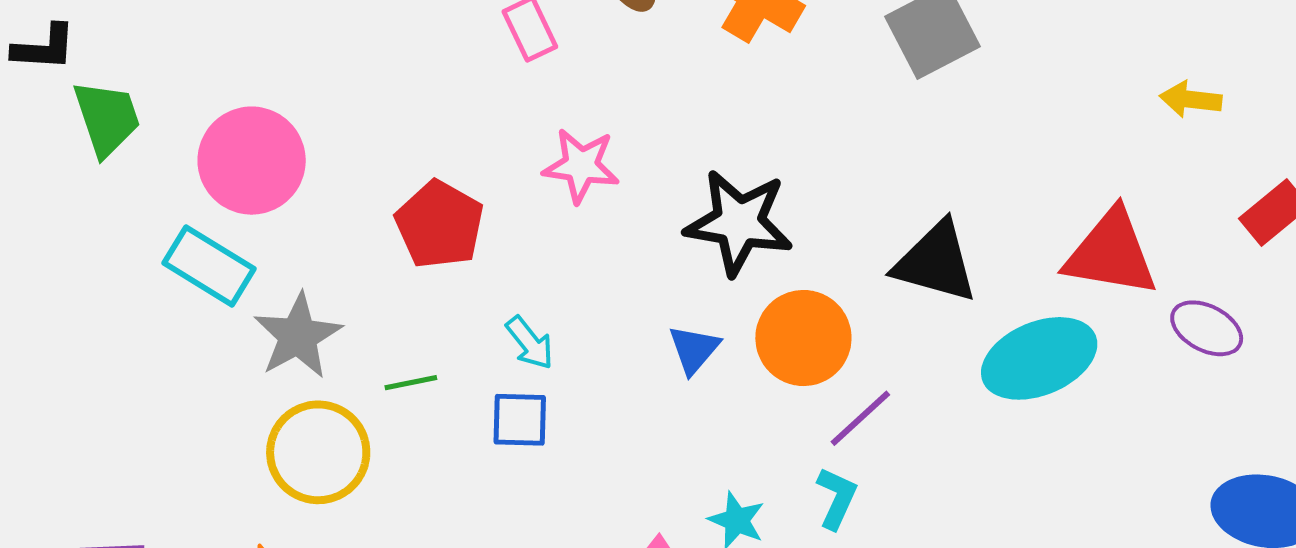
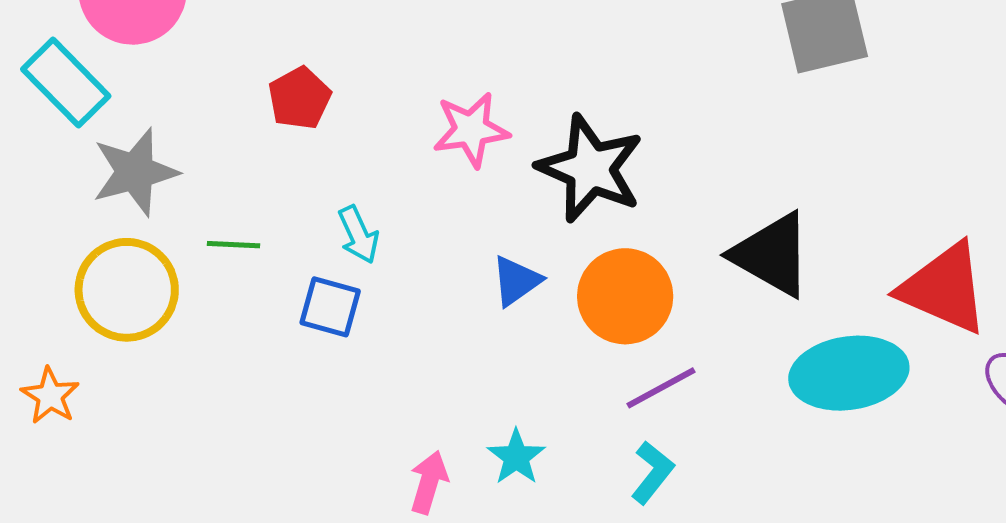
pink star: (581, 166) -> (471, 130), moved, turned -30
red pentagon: (440, 225) -> (299, 98), size x0.7
cyan L-shape: (837, 498) -> (652, 472), moved

